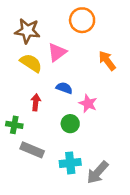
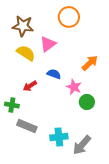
orange arrow: (107, 61) -> (90, 63), moved, turned 84
red arrow: (36, 102) -> (30, 86), turned -128
green circle: (70, 124) -> (87, 102), moved

